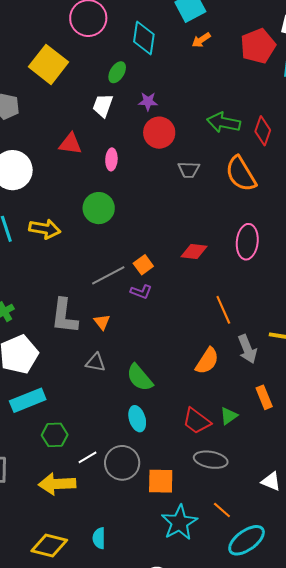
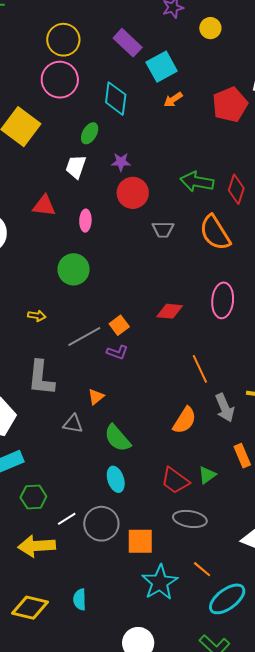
yellow arrow: (45, 229) -> (37, 316), moved, size x0.6
orange triangle: (102, 322) -> (96, 397), moved, turned 30

